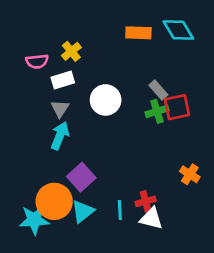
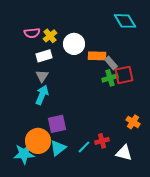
orange rectangle: (138, 33) -> (97, 56), moved
pink semicircle: (37, 61) -> (32, 33), moved
white circle: (106, 100) -> (74, 44), moved
purple square: (81, 177) -> (57, 124), turned 30
cyan line: (120, 210) -> (84, 147), turned 48
white triangle: (151, 218) -> (124, 153), moved

